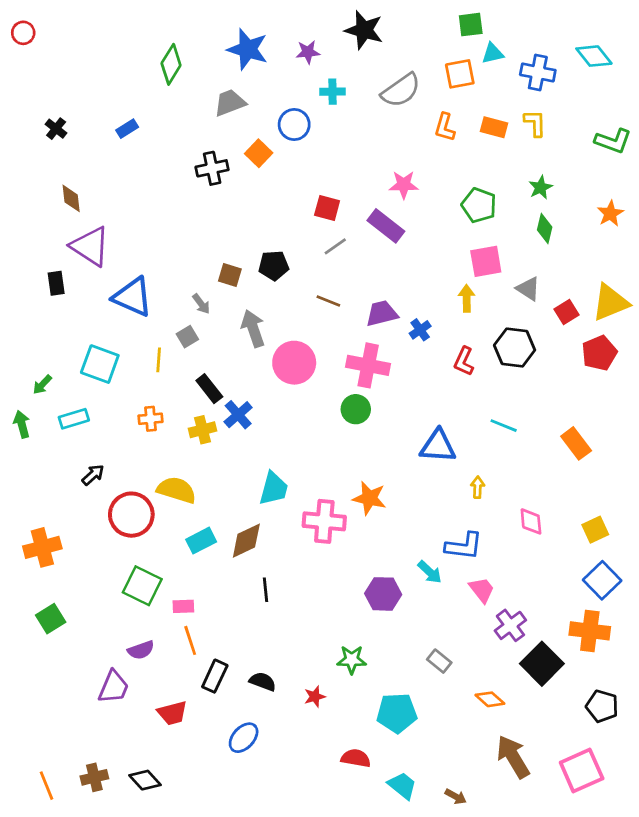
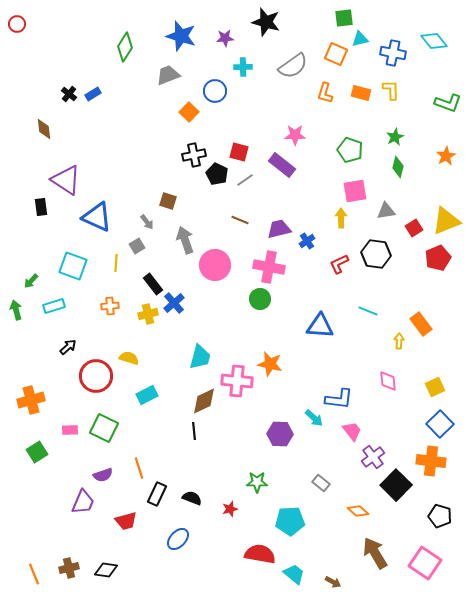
orange square: (460, 74) -> (336, 54), turned 35
black cross: (56, 129) -> (69, 94), moved
black cross: (212, 168) -> (194, 155), moved
brown diamond: (71, 198) -> (44, 129), moved
black pentagon: (274, 265) -> (217, 174), moved, turned 30
gray triangle: (528, 289) -> (386, 211), turned -42
red L-shape: (464, 361) -> (339, 264), turned 40
yellow arrow: (478, 487) -> (399, 341), moved
yellow semicircle: (176, 490) -> (129, 358), size x0.7
brown diamond: (246, 541) -> (204, 401), moved
pink rectangle: (183, 606) -> (70, 430), moved
red semicircle: (356, 758) -> (260, 554), size x1.4
pink square: (582, 770) -> (425, 563), turned -32
black diamond: (145, 780) -> (106, 570), turned -40

